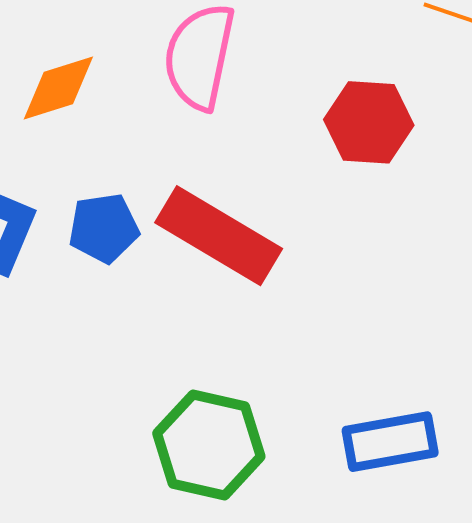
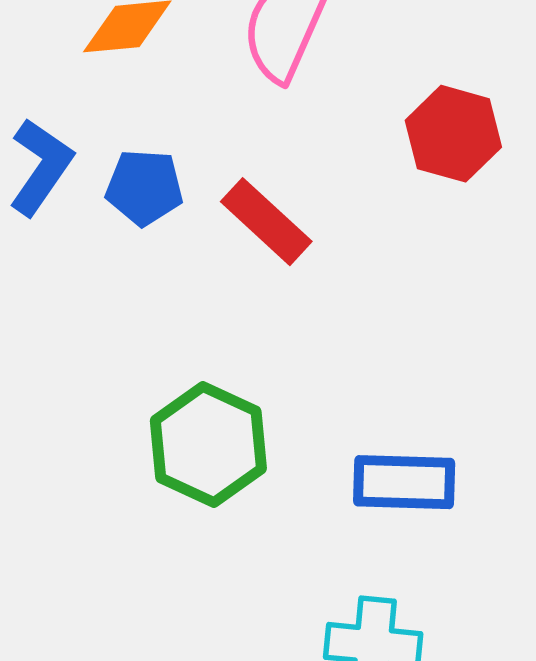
red rectangle: (219, 236) -> (266, 222), size x0.7

